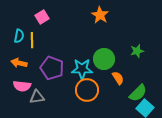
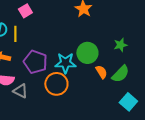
orange circle: (87, 90) -> (56, 84), moved
green semicircle: (138, 93) -> (120, 74), moved
gray triangle: (37, 97) -> (20, 91), turned 35

